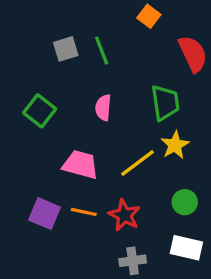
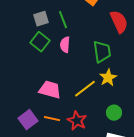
pink semicircle: (103, 108) -> (65, 45), moved
green square: (40, 111) -> (40, 42), moved
purple square: (45, 214) -> (28, 120), turned 30

